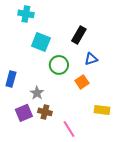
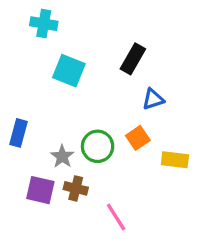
green circle: (59, 65) -> (98, 146), moved
yellow rectangle: (102, 110) -> (175, 160), moved
purple square: (24, 113) -> (40, 190), turned 36

